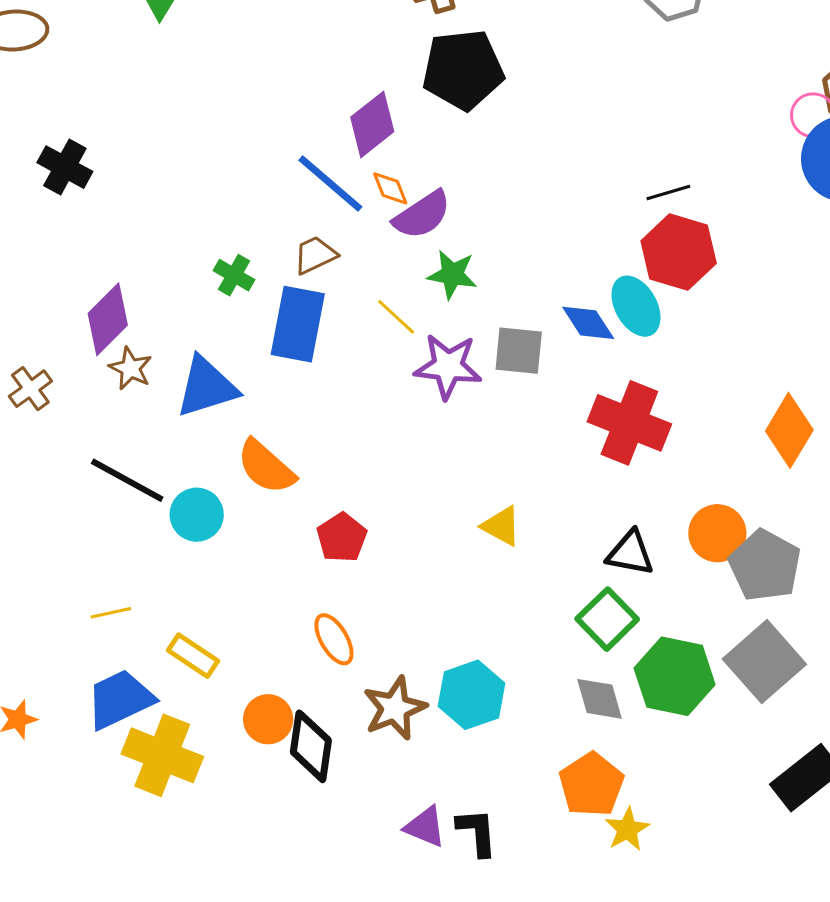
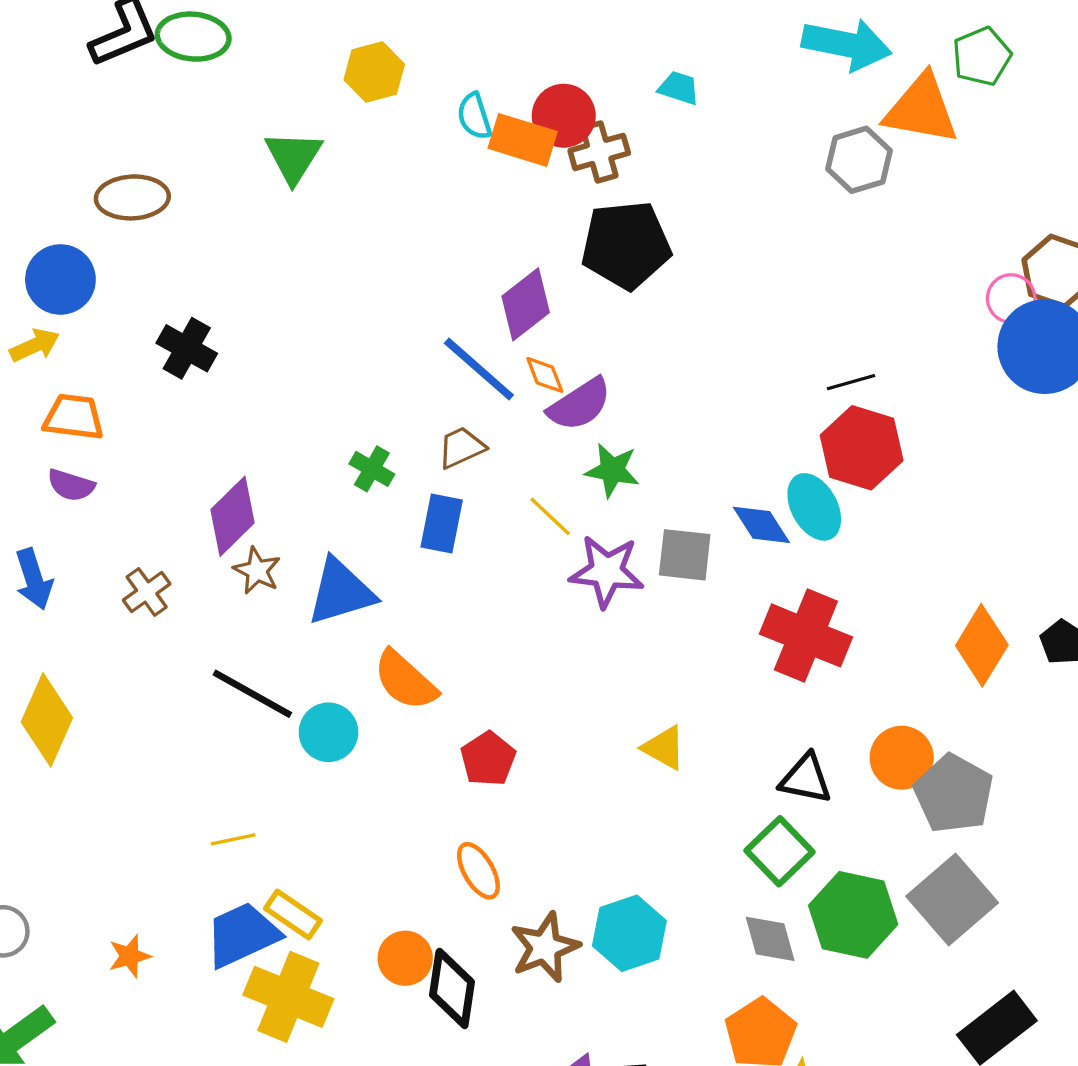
blue rectangle: (298, 324) -> (442, 524), size x0.7
yellow rectangle: (193, 656) -> (293, 914), moved

